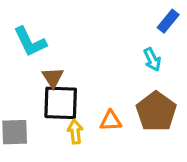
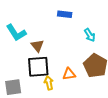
blue rectangle: (168, 21) -> (65, 14), moved, turned 64
brown triangle: (53, 77) -> (37, 46), moved

